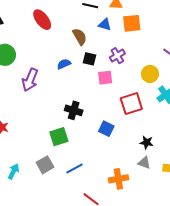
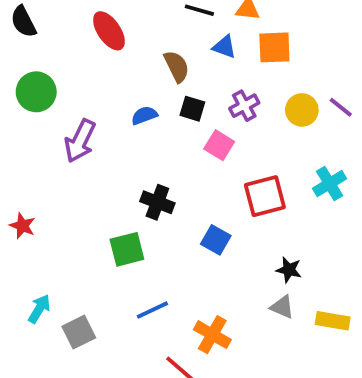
yellow circle: (150, 74) -> (302, 110), moved
pink square: (105, 78) -> (219, 145), turned 35
gray square: (45, 165) -> (79, 332), moved
orange cross: (118, 179) -> (212, 335), moved, turned 36

